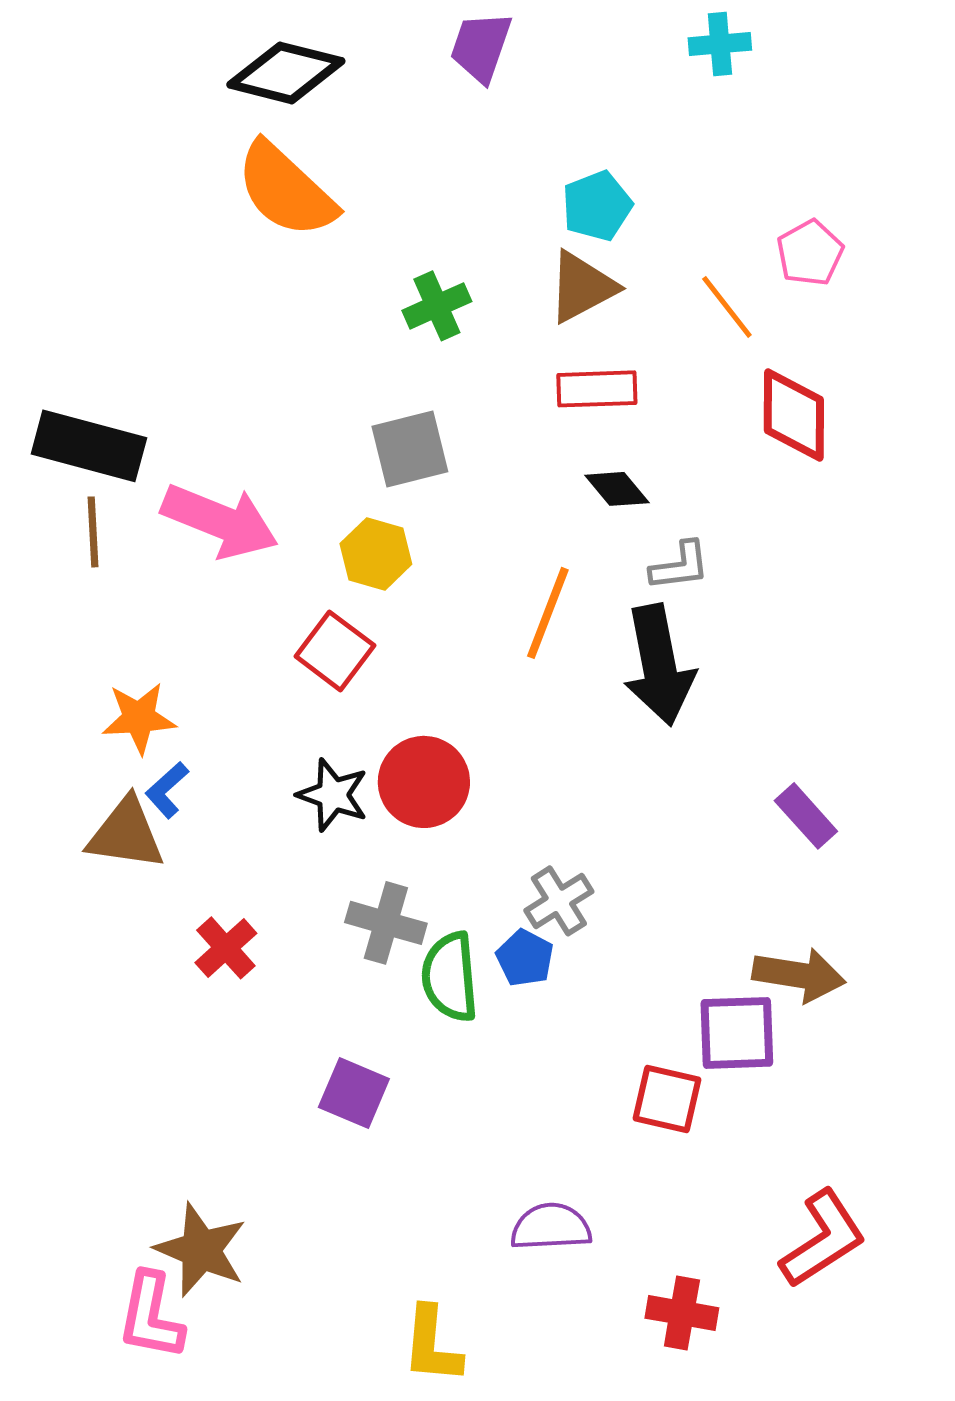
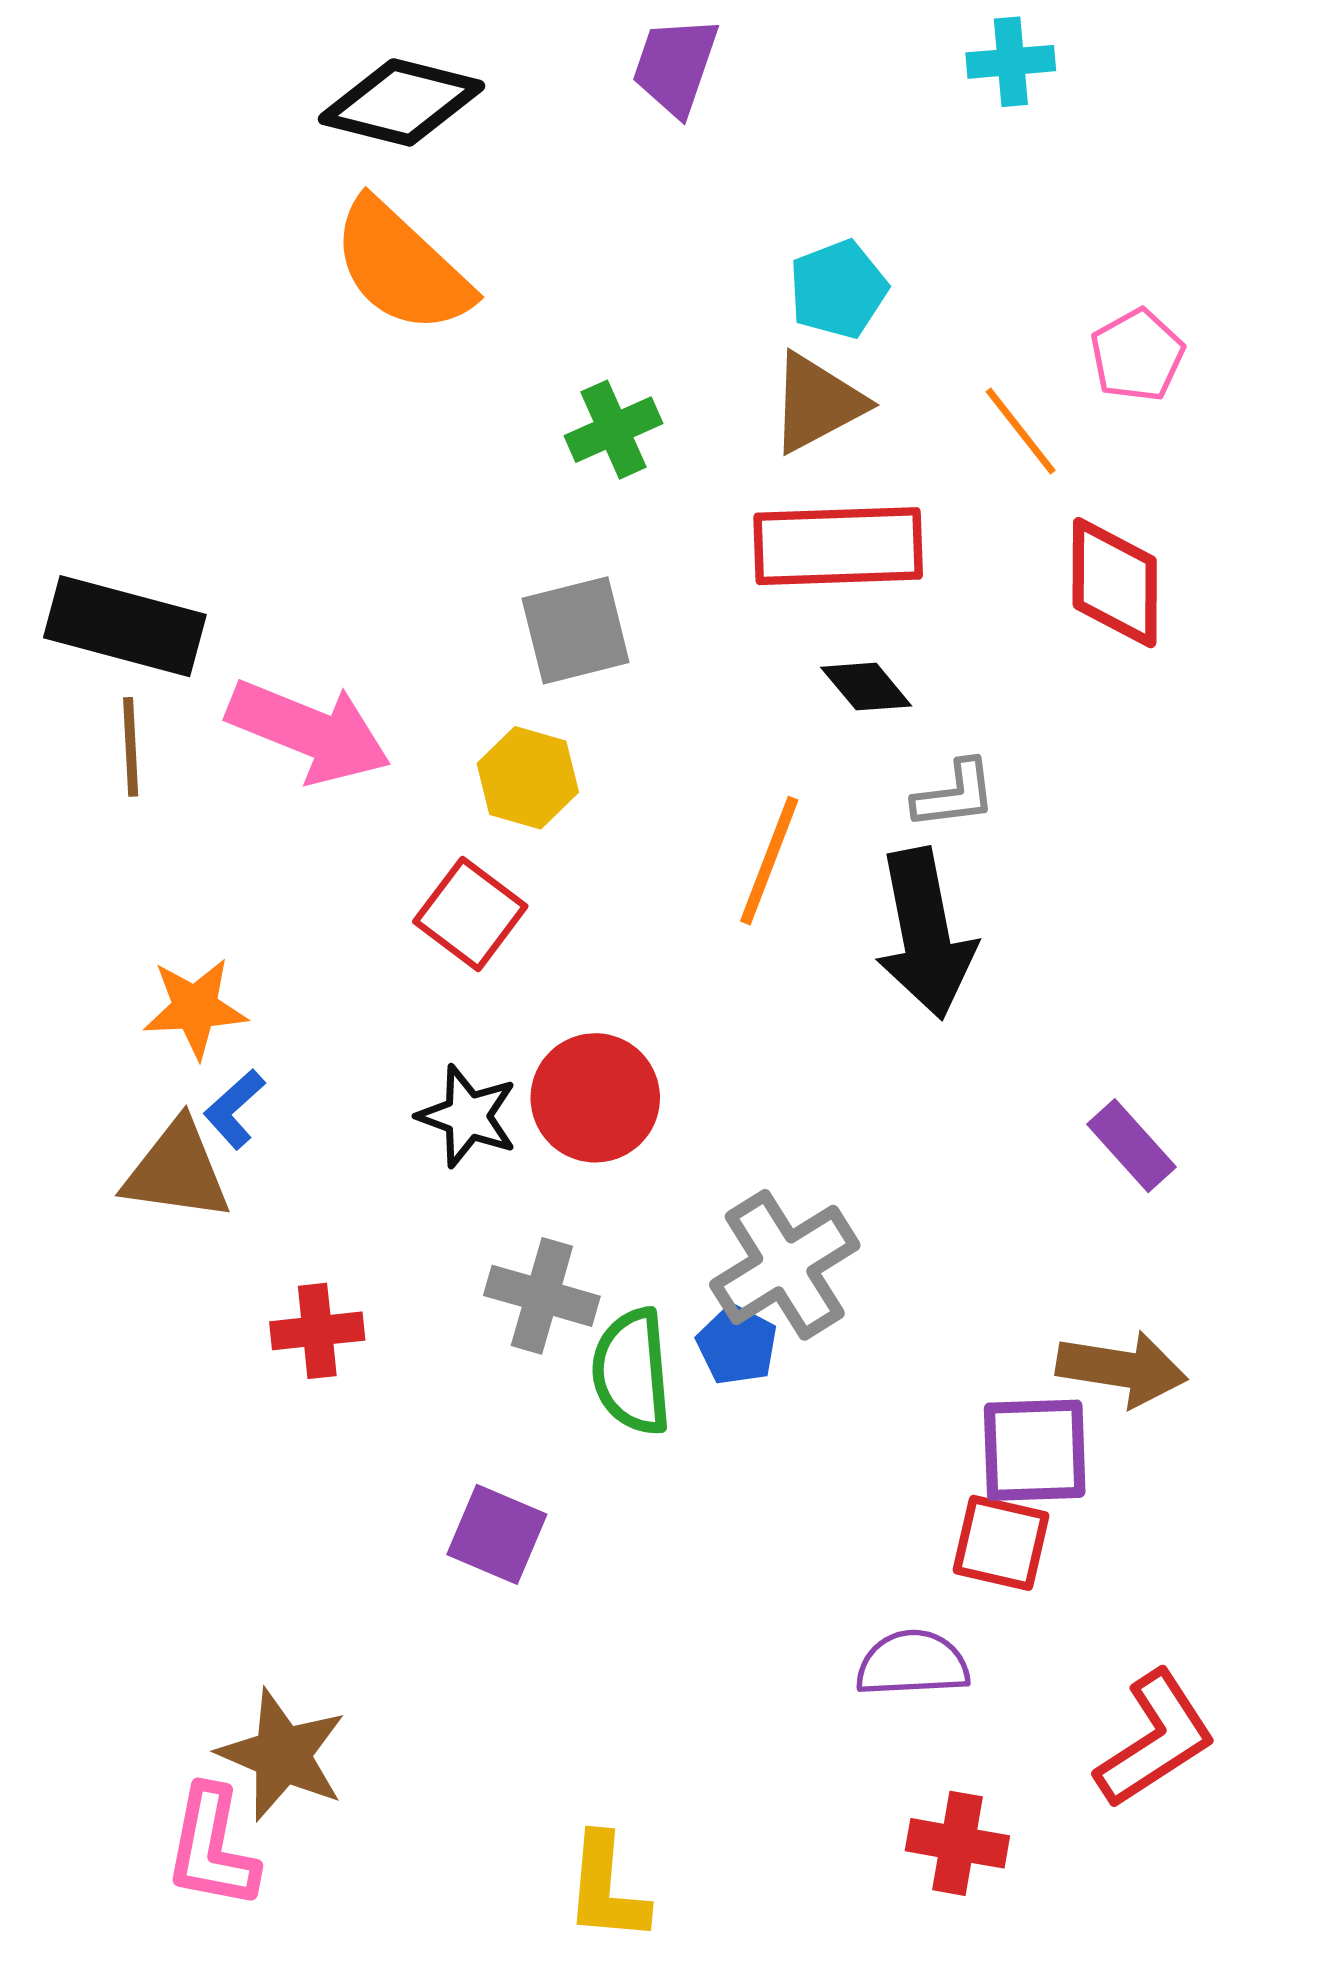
red rectangle: (597, 389) -> (838, 546), size x1.5
gray cross: (559, 901) -> (785, 1265), size x1.5
red cross: (226, 948) -> (317, 1331), turned 36
red square: (667, 1099) -> (1001, 1543), moved
purple semicircle: (551, 1227) -> (913, 1664), moved

